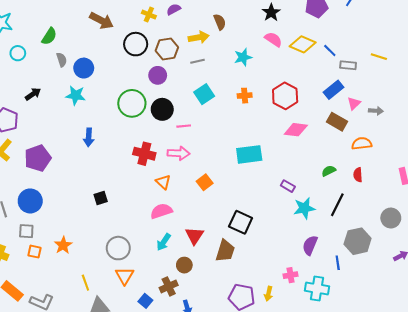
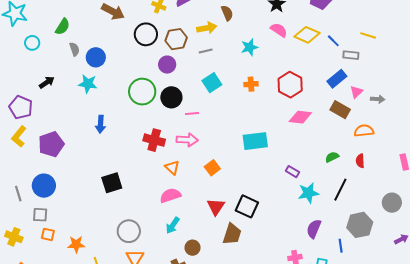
yellow line: (379, 57) -> (368, 35), moved
black square: (101, 198) -> (112, 183), size x1.5
red triangle: (194, 236) -> (216, 207), moved
orange star: (63, 245) -> (76, 244), moved, turned 30

